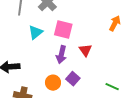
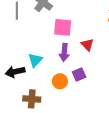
cyan triangle: (35, 32) -> (35, 60), moved
purple square: (73, 79) -> (79, 75), turned 32

